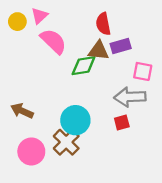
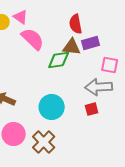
pink triangle: (39, 16) -> (21, 17), turned -42
brown cross: (66, 142) -> (44, 142), moved

